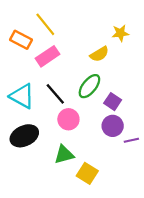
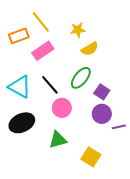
yellow star: (120, 33) -> (78, 30), moved
orange rectangle: (21, 40) -> (19, 36), turned -48
yellow square: (87, 173) -> (91, 157), moved

